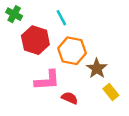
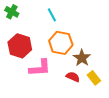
red hexagon: (35, 40) -> (20, 46), moved
red semicircle: (70, 98) -> (73, 77), moved

